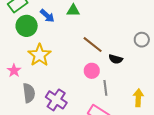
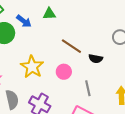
yellow star: (39, 55) -> (32, 67), moved
pink circle: (92, 71) -> (64, 72), moved

